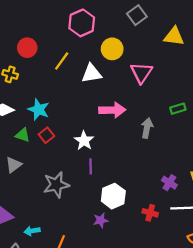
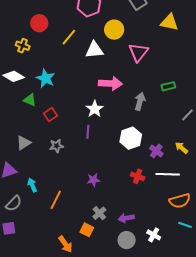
red square: (46, 135) -> (50, 115), moved
white star: (84, 141) -> (95, 109), moved
gray triangle: (14, 165) -> (24, 143), moved
gray star: (56, 185) -> (56, 146), size x0.6
white hexagon: (113, 196) -> (131, 138), moved
cyan arrow: (32, 231) -> (32, 185), turned 72

